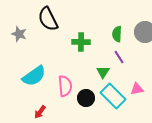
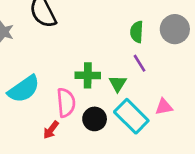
green cross: (81, 42) -> (88, 75), moved
red arrow: (40, 112) -> (51, 130), moved

